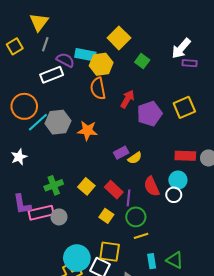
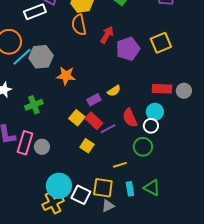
orange star: (87, 131) -> (66, 76), moved
purple rectangle: (121, 153) -> (94, 100), moved
green cross: (54, 185) -> (34, 105), moved
yellow square: (86, 186) -> (77, 118), moved
purple line: (128, 198) -> (108, 129), turned 56
pink rectangle: (41, 213) -> (25, 143), turned -60
green circle: (136, 217) -> (143, 147), moved
yellow square: (110, 252) -> (103, 188), moved

